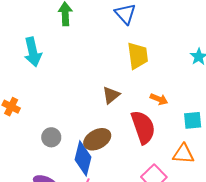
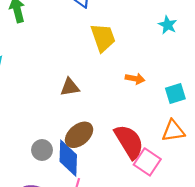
brown triangle: (111, 95) -> (70, 87), moved, turned 42
red semicircle: (143, 127) -> (129, 142), moved
gray circle: (51, 137) -> (42, 150), moved

